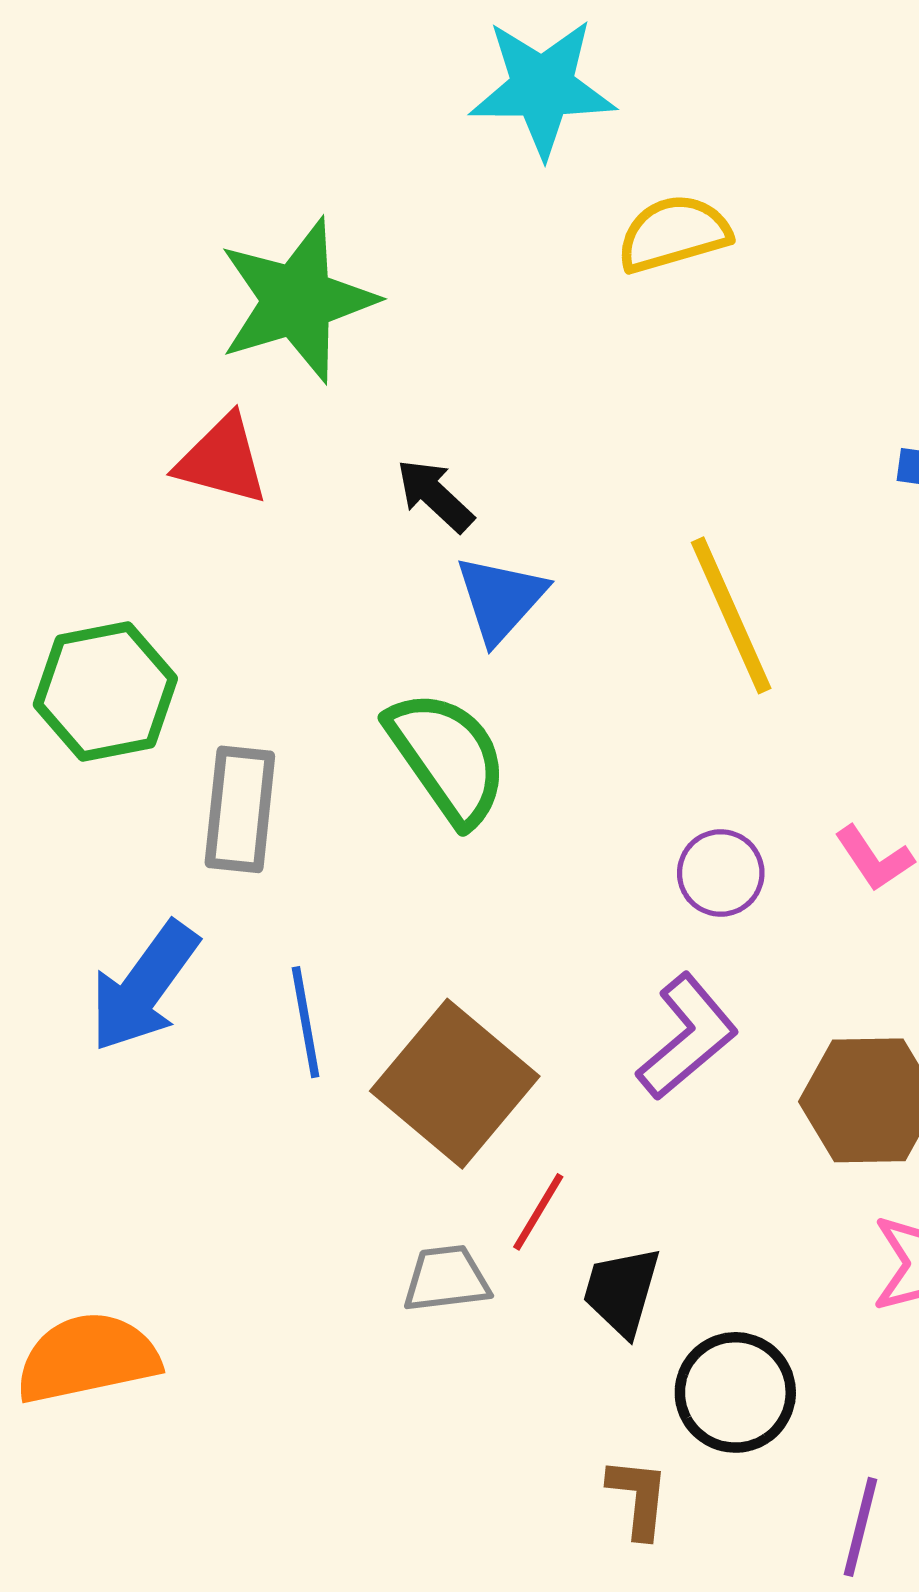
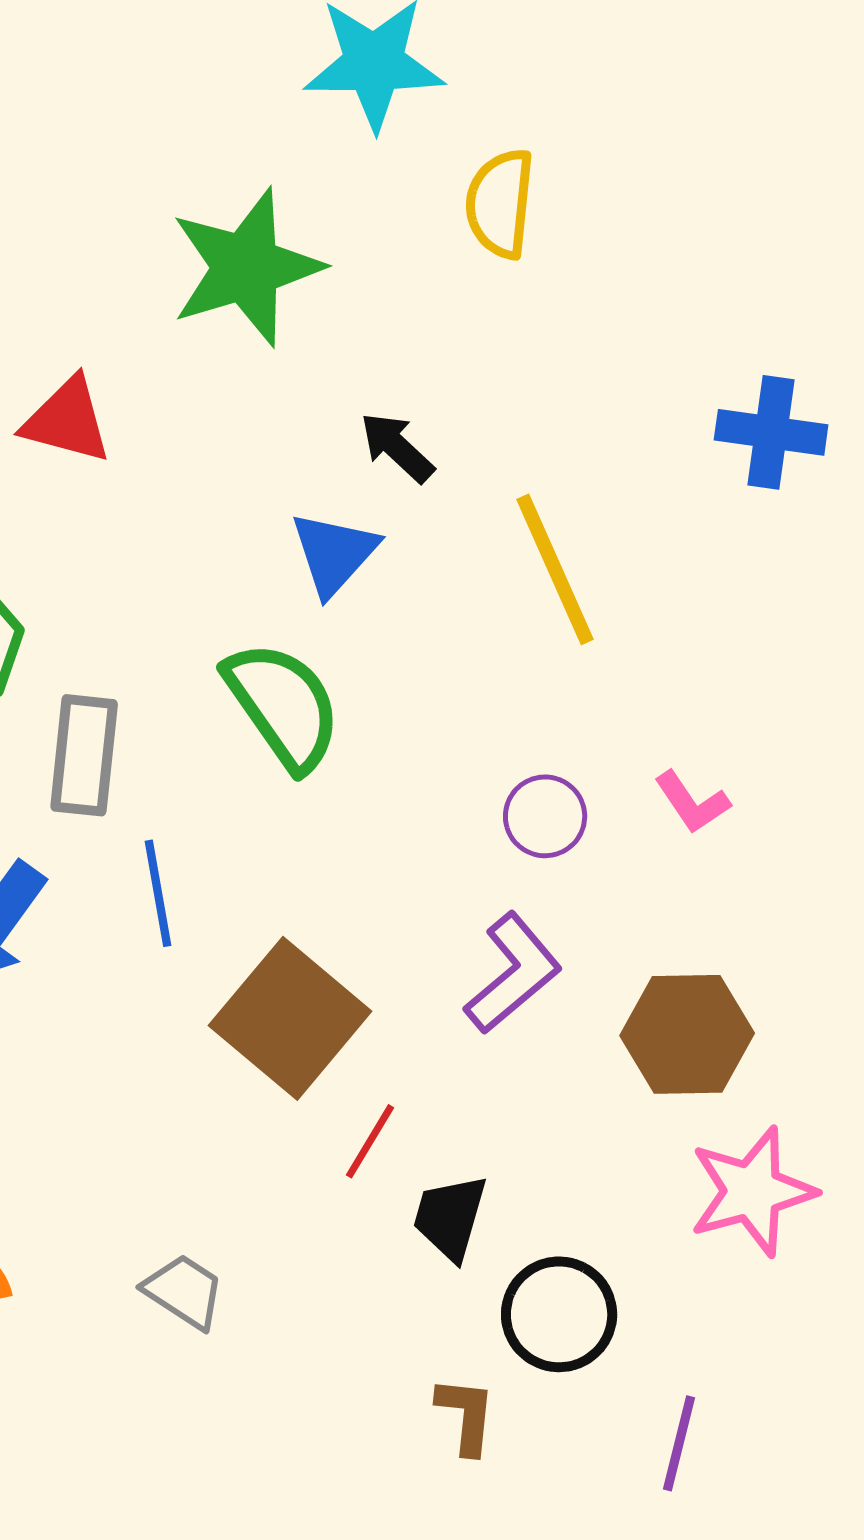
yellow semicircle: (674, 234) -> (500, 203), turned -68
green star: (297, 300) -> (246, 267), moved
black arrow: (435, 495) -> (397, 447), moved
blue line: (306, 1022) -> (158, 893), moved
gray trapezoid: (446, 1279) -> (184, 1291), moved, turned 40

